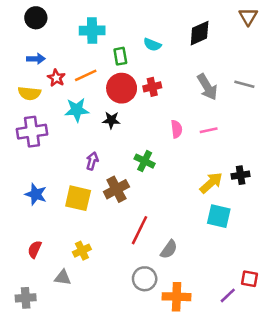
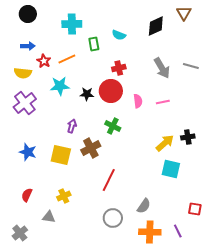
brown triangle: (248, 16) -> (184, 13), moved
red circle: (122, 88) -> (111, 91), moved
purple cross: (32, 132) -> (25, 103), turned -30
gray semicircle: (169, 249) -> (144, 206), moved
red square: (249, 279) -> (195, 209), moved
purple line: (228, 295) -> (178, 231), turned -72
orange cross: (177, 297) -> (150, 232), moved
gray cross: (26, 298) -> (20, 233), turned -35

